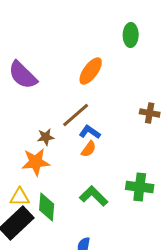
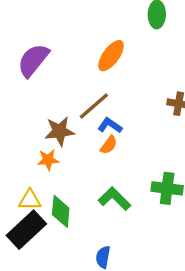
purple semicircle: (23, 75) -> (33, 60), turned 84
brown star: (46, 137) -> (60, 131), size x1.5
orange star: (36, 162) -> (48, 160), size x0.7

